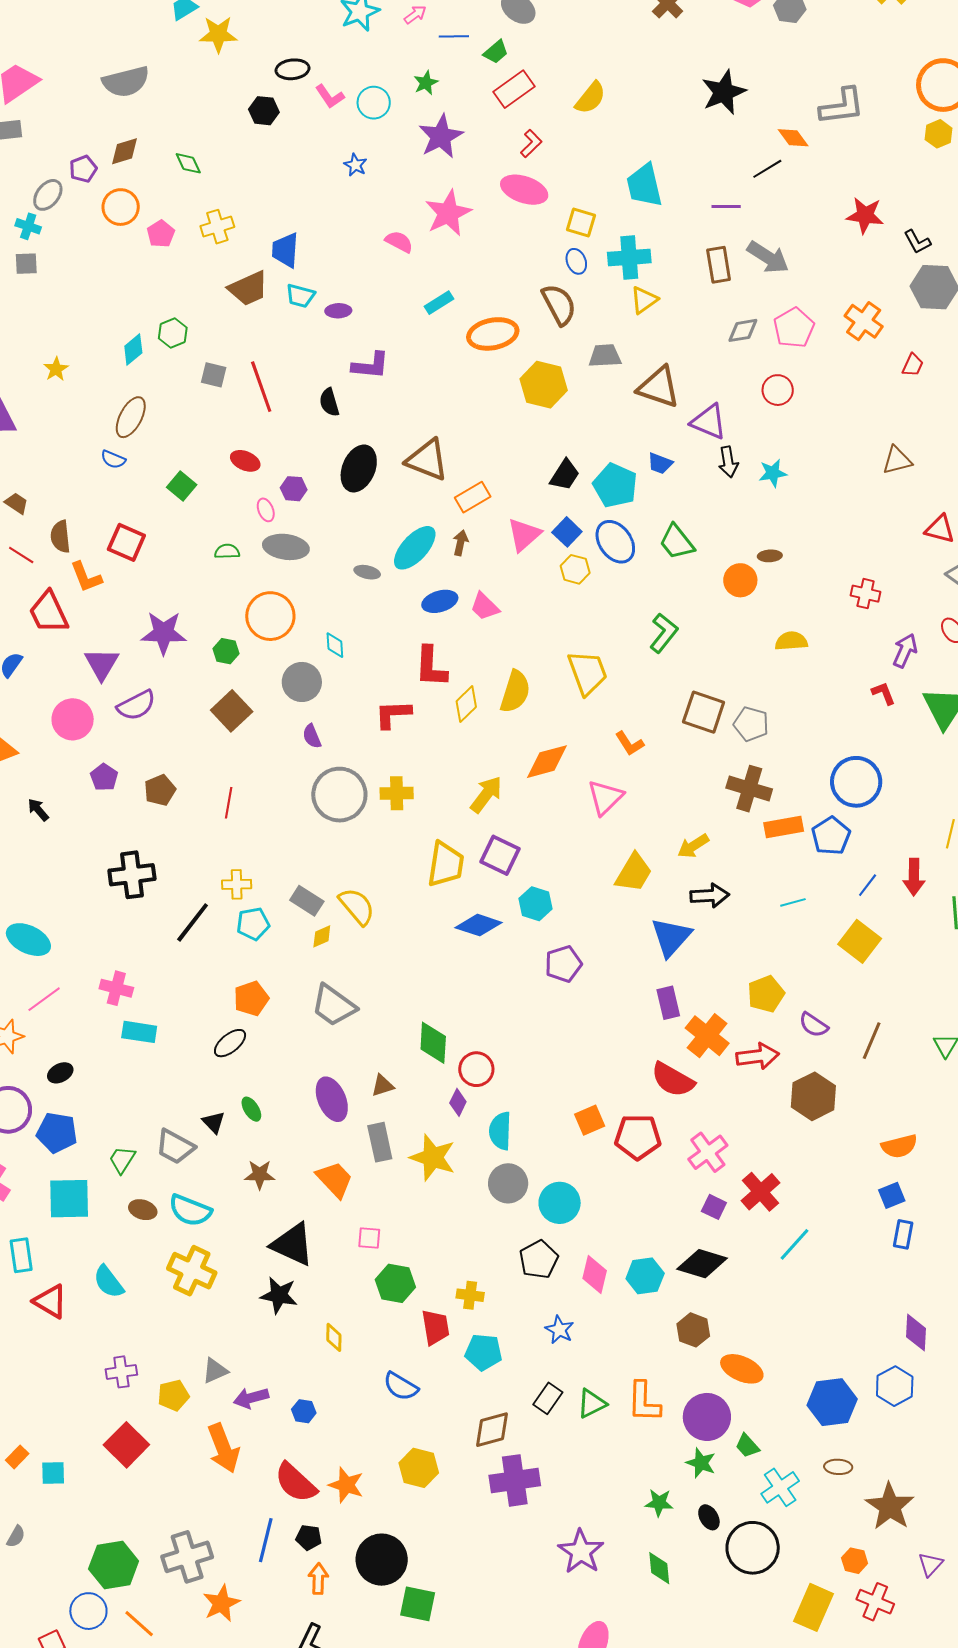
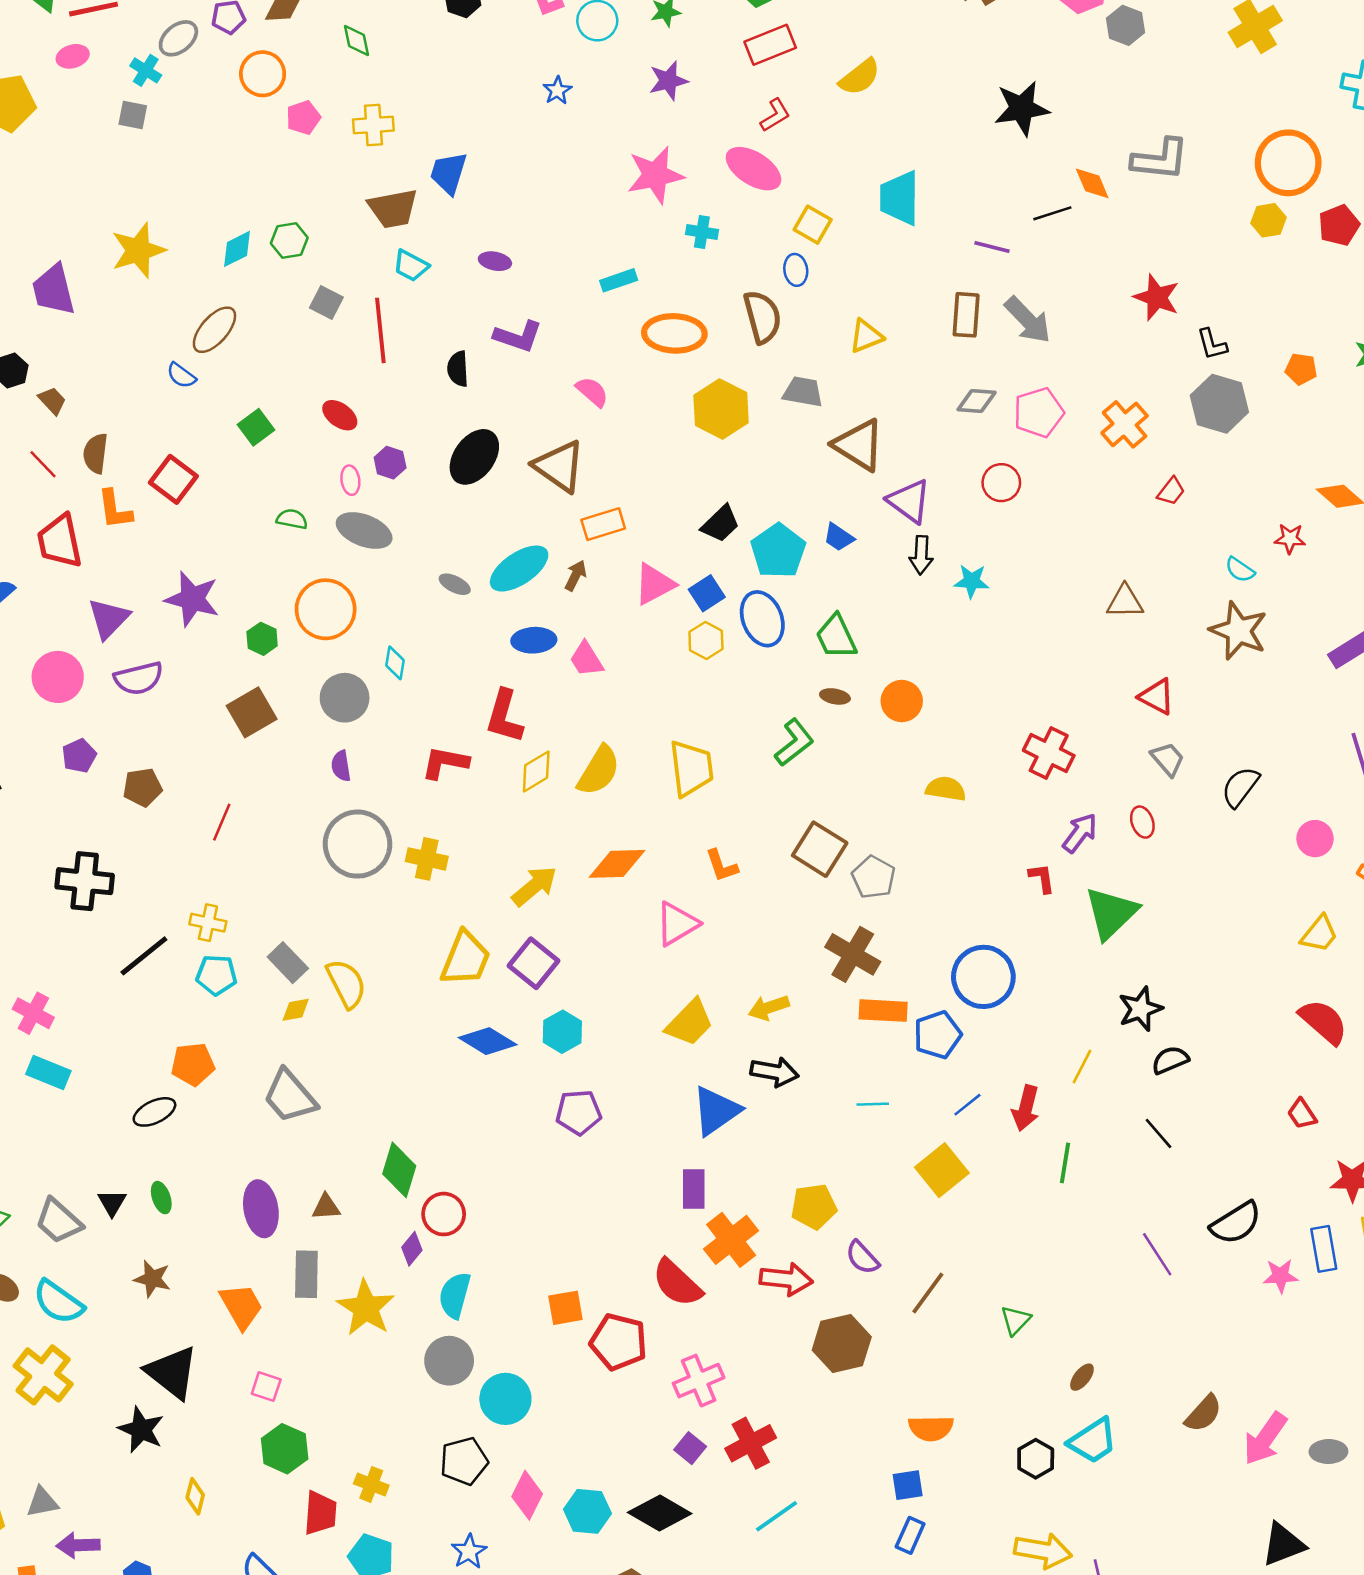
purple star: (441, 136) -> (668, 81), size x0.7
pink semicircle: (399, 242) -> (592, 392), moved
cyan cross: (629, 258) -> (702, 232), moved, size x0.6
cyan trapezoid: (300, 296) -> (411, 266), moved
yellow star: (56, 369) -> (138, 250), size x1.8
brown ellipse: (770, 556) -> (835, 696), moved
red cross: (866, 594) -> (1049, 753), size x1.4

